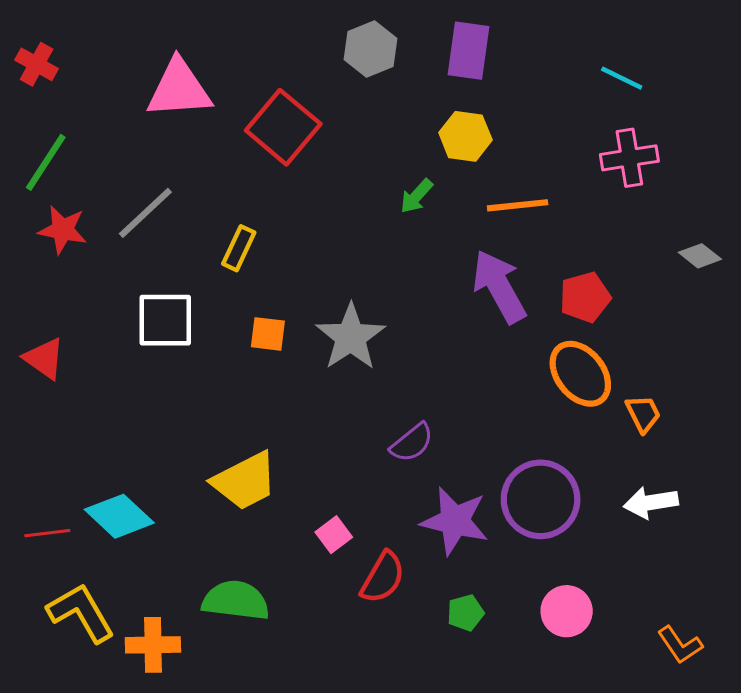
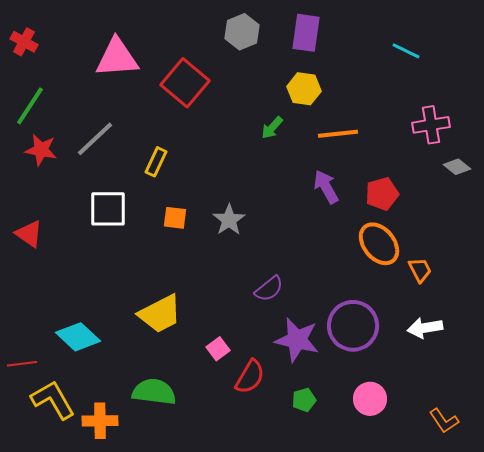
pink cross: (629, 158) -> (431, 125), moved
purple arrow: (499, 286) -> (326, 187), size x0.7
gray star: (351, 337) -> (229, 220), size x0.7
red line: (47, 533) -> (22, 364), moved

